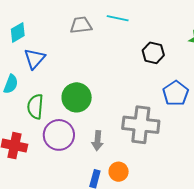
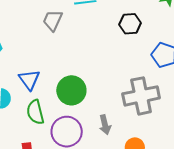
gray trapezoid: (81, 25) -> (53, 20), turned -40
blue triangle: (35, 59) -> (29, 80), moved

